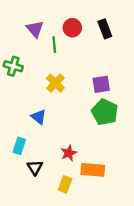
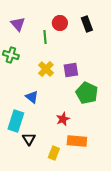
purple triangle: (35, 29) -> (18, 24), moved
purple square: (101, 84) -> (71, 70), moved
cyan rectangle: (19, 146) -> (16, 121), size x1.5
red star: (69, 153) -> (63, 119), moved

